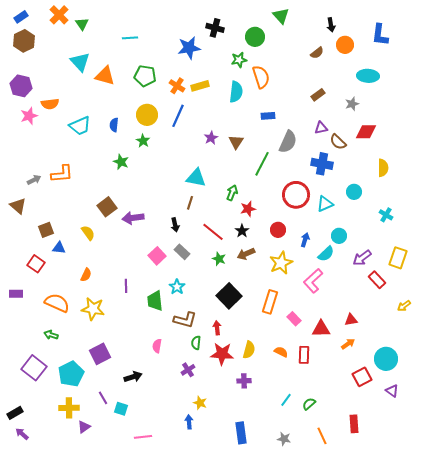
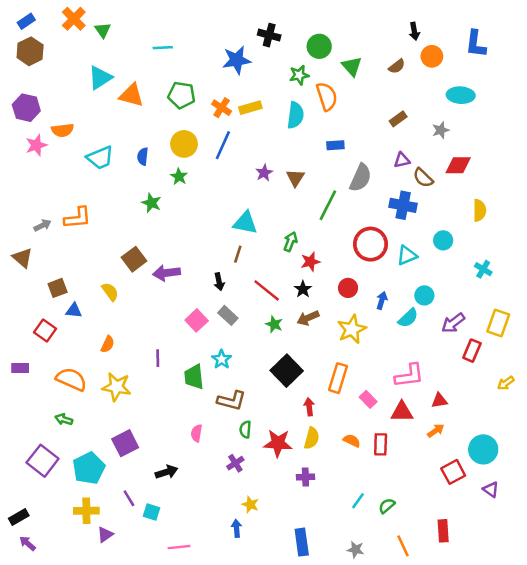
green triangle: (281, 16) -> (352, 66), moved
cyan triangle: (80, 62) -> (100, 78), turned 40
red rectangle: (377, 280) -> (472, 351), turned 66
pink L-shape: (313, 281) -> (409, 376), moved, turned -145
red arrow: (217, 328) -> (309, 407), moved

